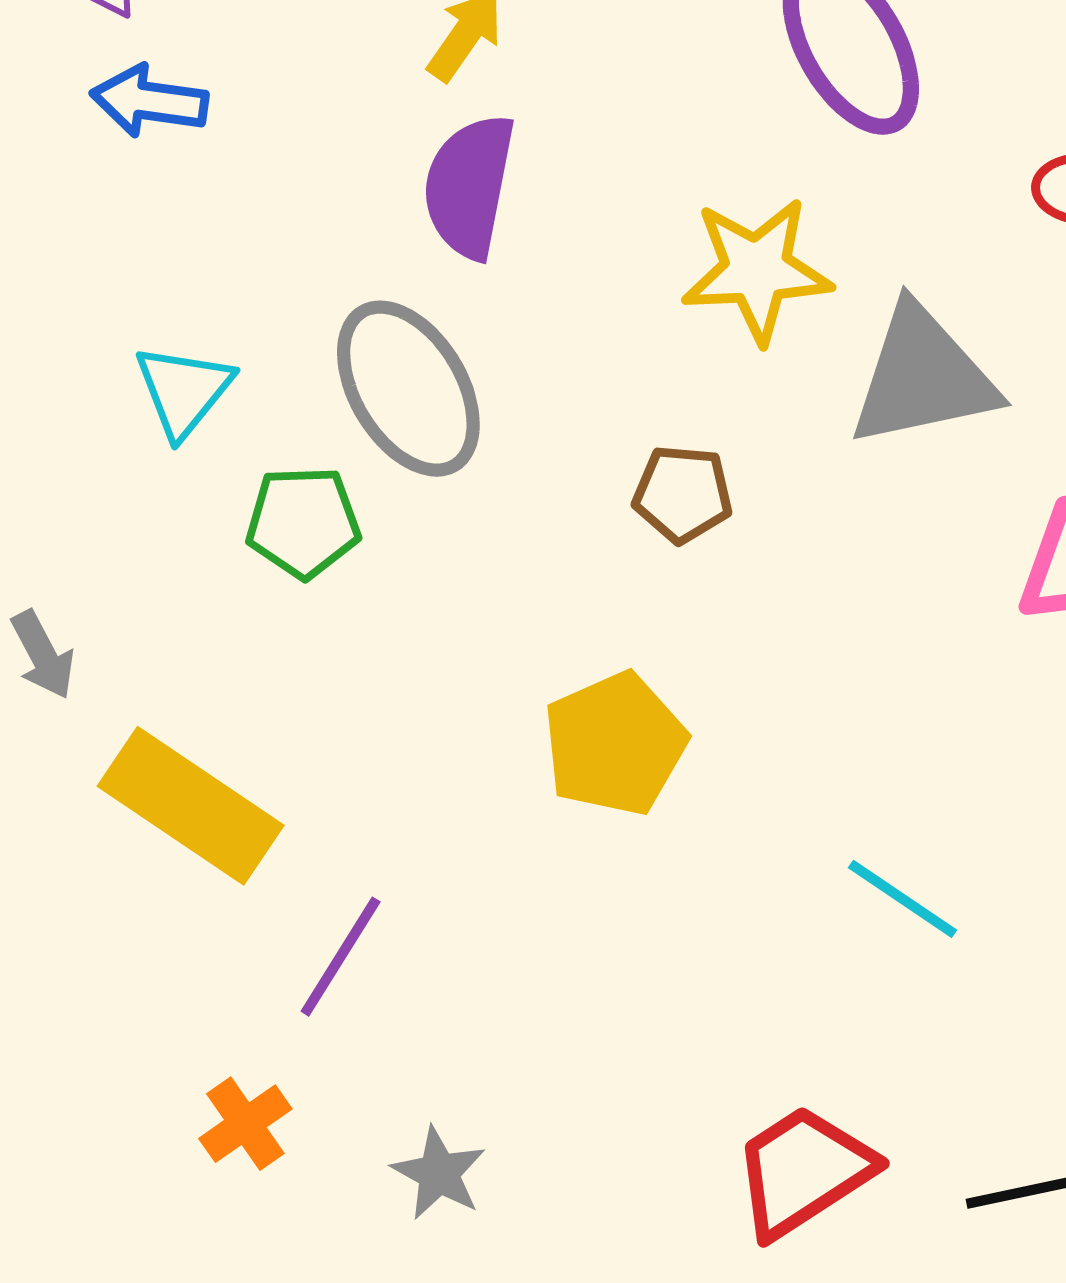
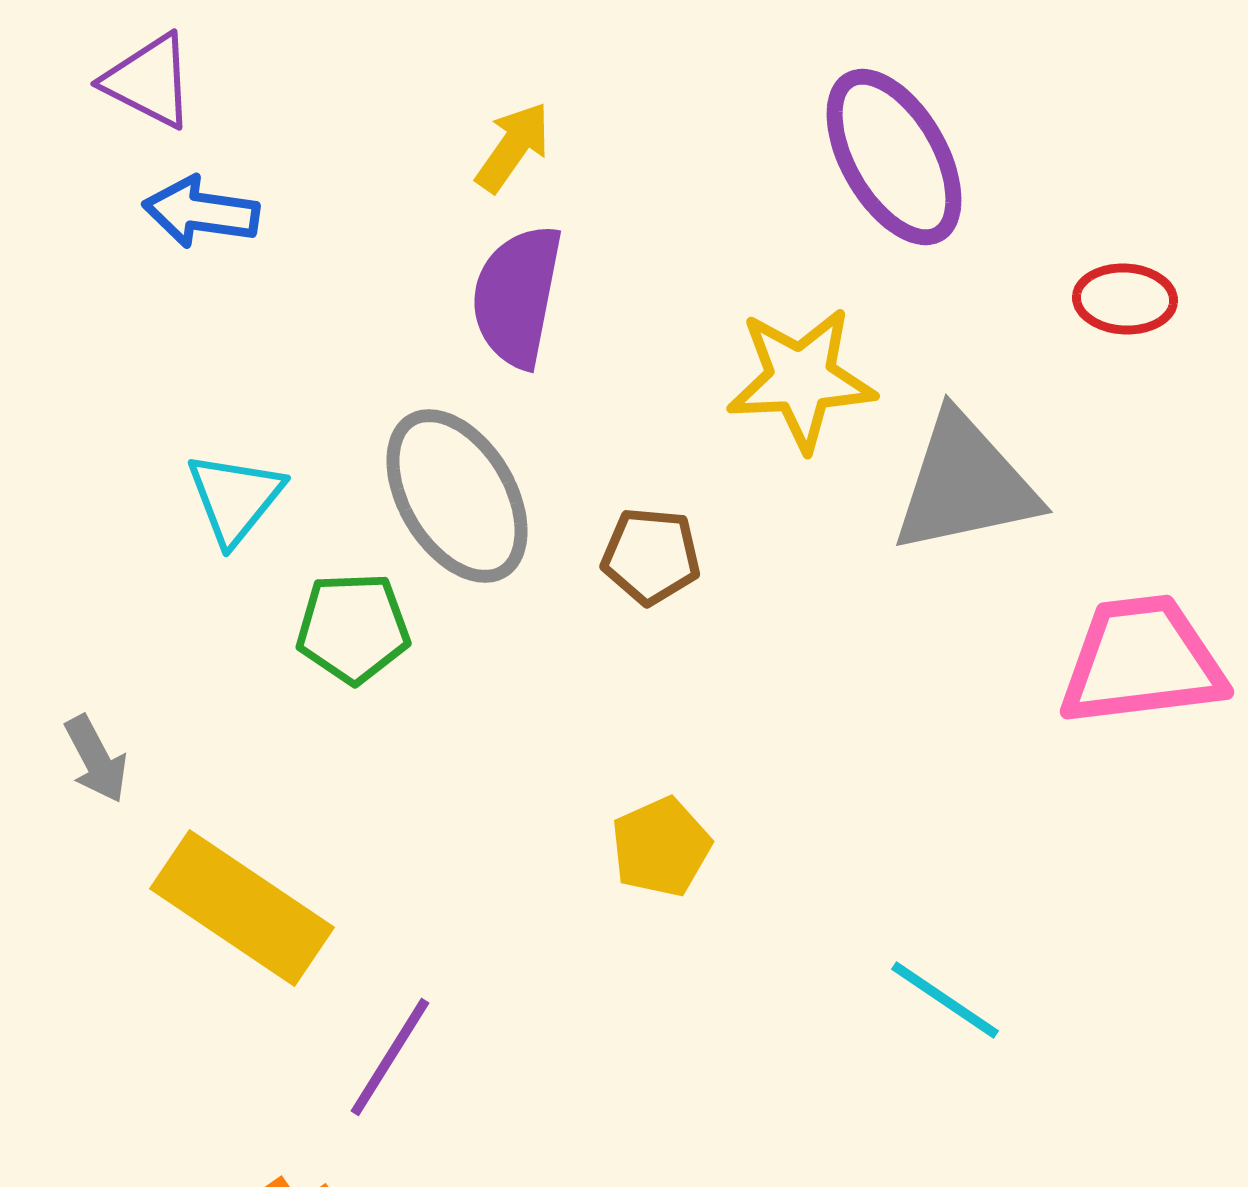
brown pentagon: (683, 494) -> (651, 556), moved
yellow pentagon: (615, 744) -> (661, 847), size x0.7

